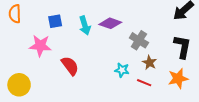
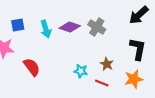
gray cross: (139, 40) -> (97, 27), moved

